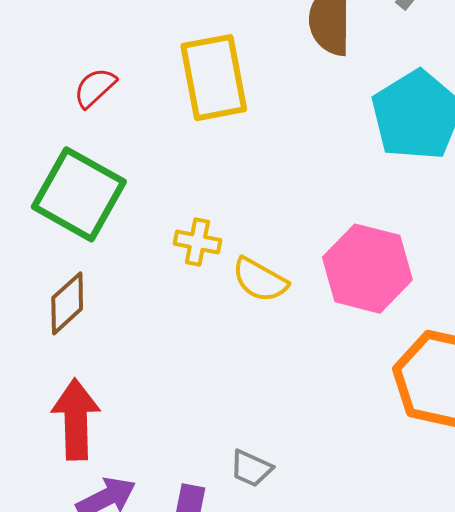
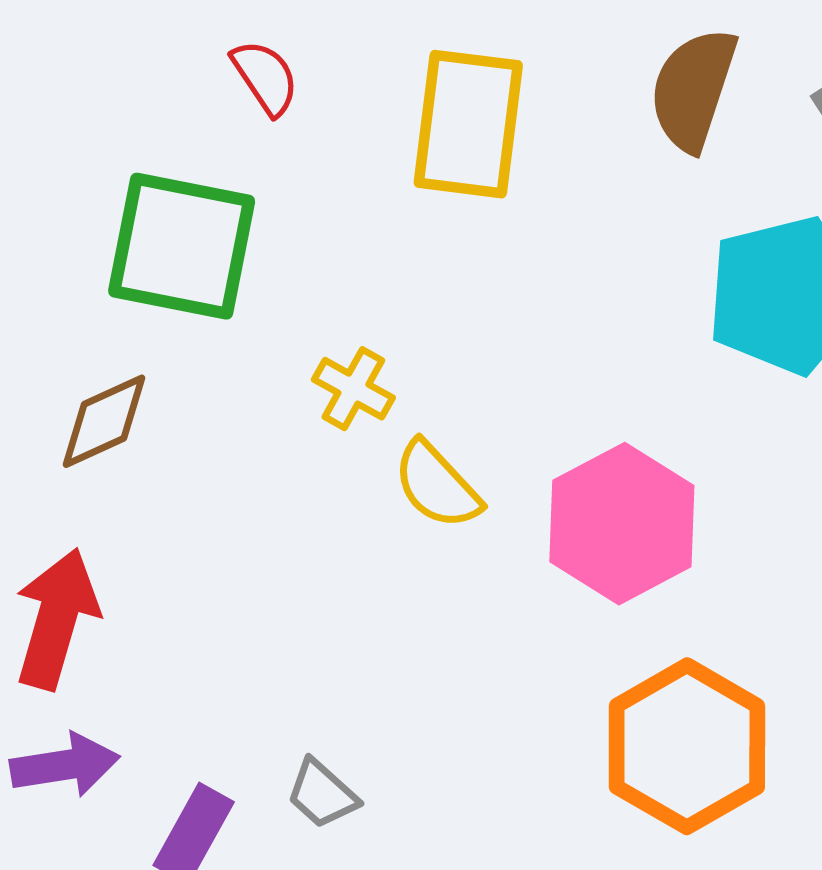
red semicircle: (95, 88) -> (265, 77), turned 81
green square: (79, 194) -> (182, 246), turned -36

